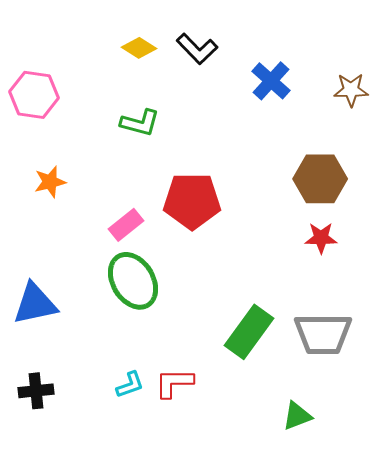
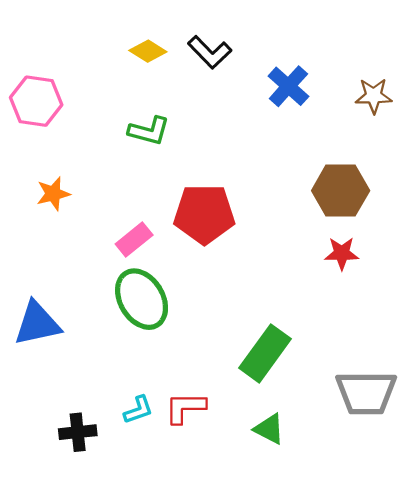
gray trapezoid: (323, 334) -> (366, 393), moved
black cross: (36, 391) -> (78, 432), moved
green triangle: (297, 416) -> (269, 429), moved, turned 48

